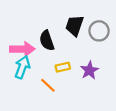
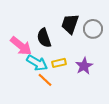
pink arrow: (22, 49) -> (21, 46), turned 40
cyan arrow: (22, 67) -> (37, 63), moved, turned 100

